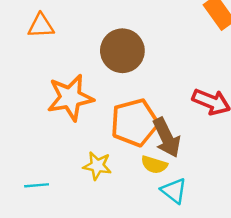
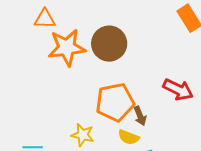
orange star: (70, 98) -> (67, 48), moved
brown arrow: (167, 137) -> (140, 116), size x0.6

